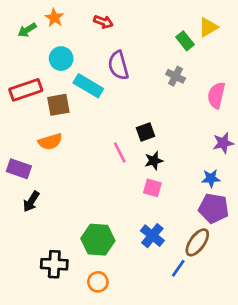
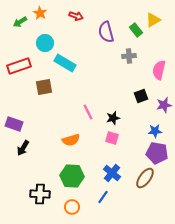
purple semicircle: (118, 65) -> (106, 32), moved
gray cross: (176, 76) -> (129, 56), turned -32
brown square: (58, 105) -> (44, 87), moved
black square: (146, 132) -> (141, 96), moved
orange semicircle: (50, 142) -> (71, 140), moved
blue line: (178, 268) -> (103, 197), moved

